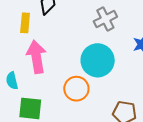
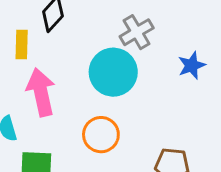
cyan circle: (98, 60) -> (113, 72), moved

